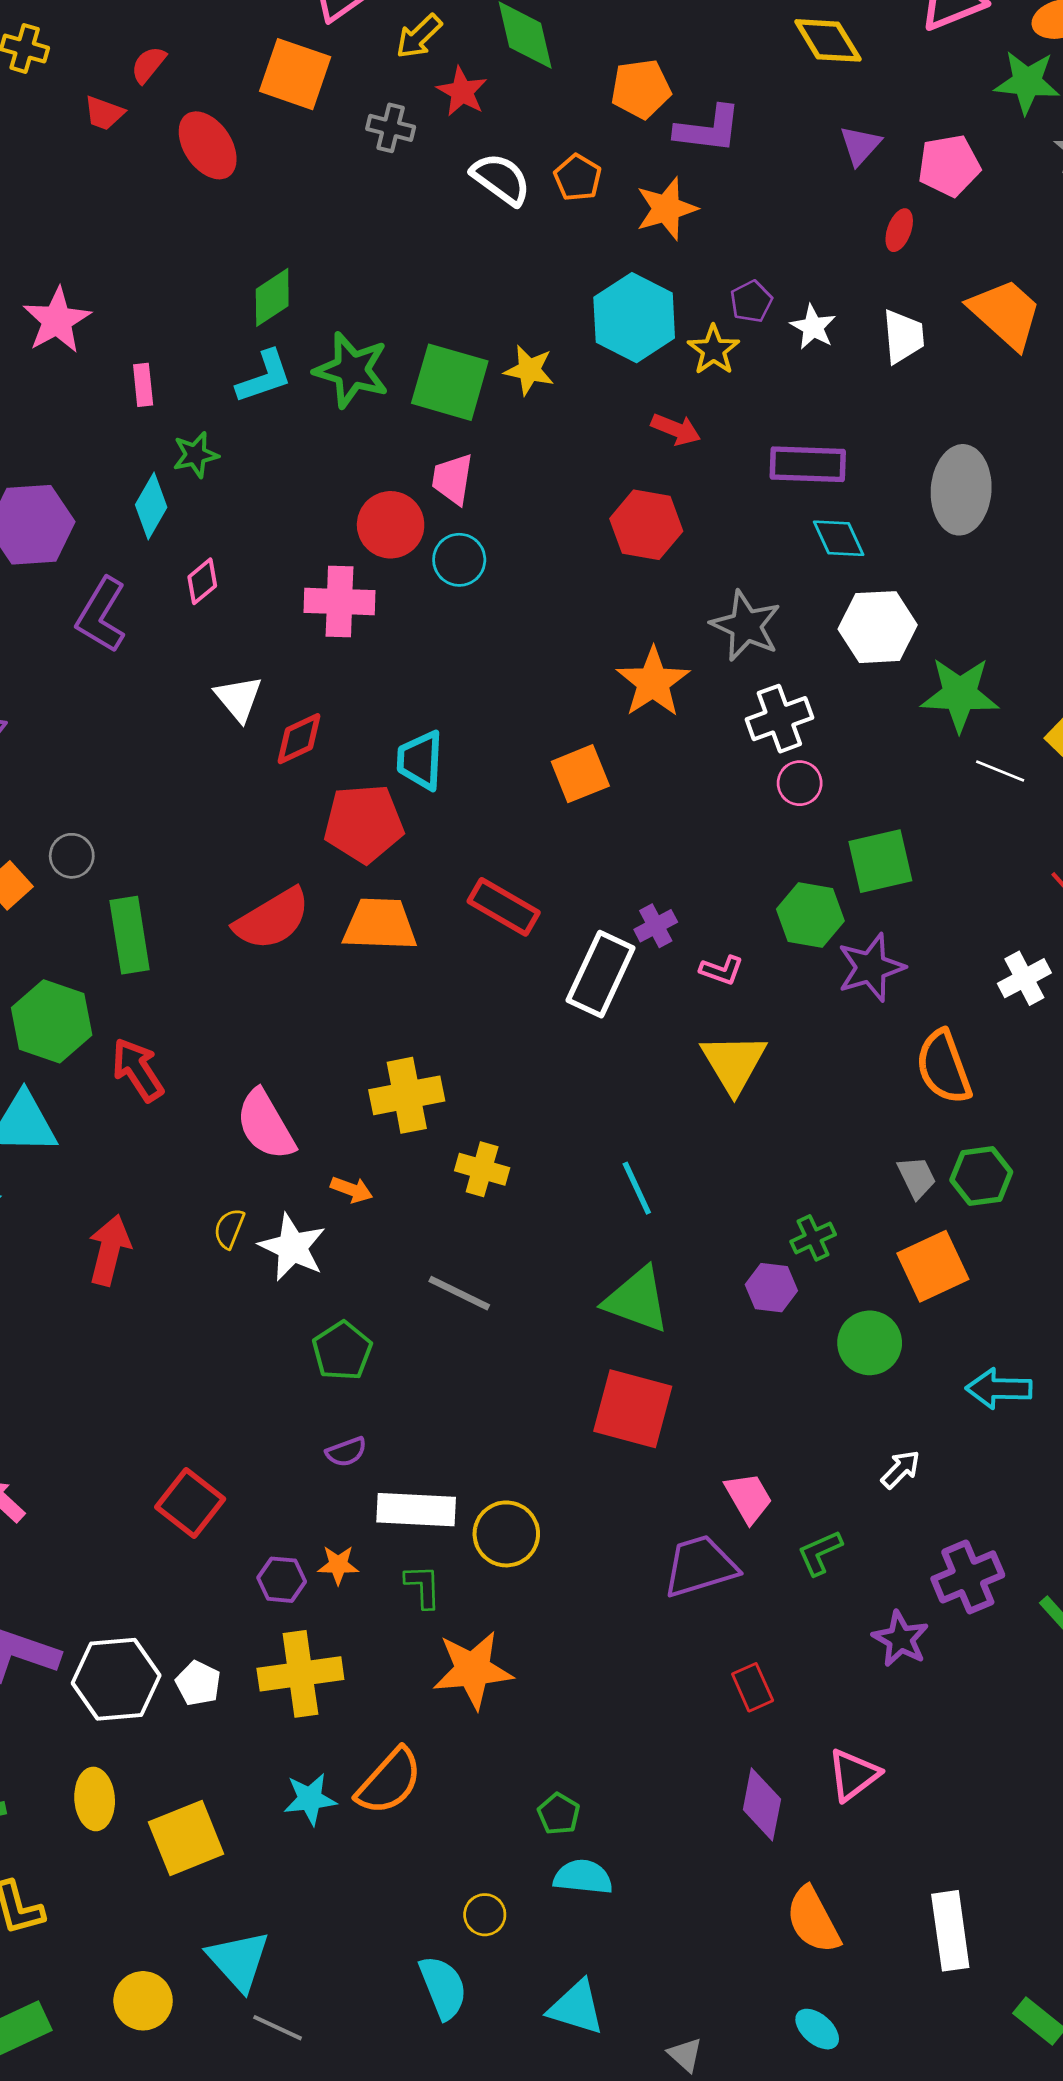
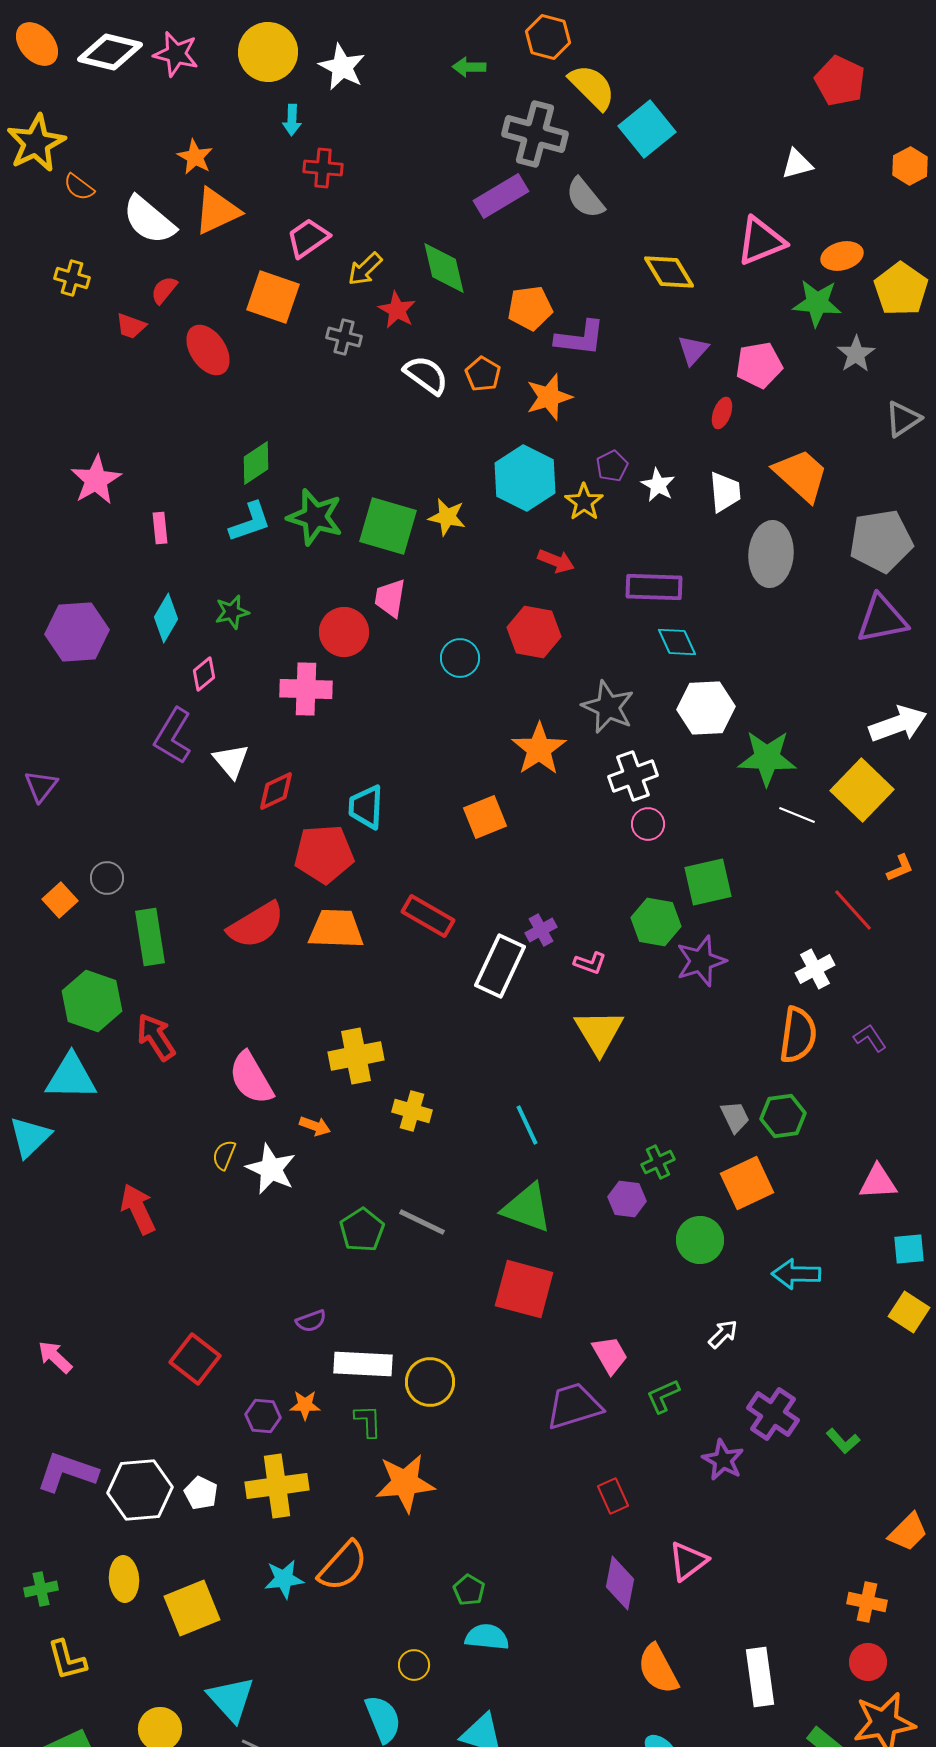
green star: (196, 455) -> (232, 612), moved
gray ellipse: (961, 490) -> (771, 554), moved
cyan circle: (459, 560) -> (460, 658), moved
purple L-shape: (101, 615) -> (173, 736), moved
orange semicircle: (944, 1067) -> (798, 1035), moved, turned -152
red arrow: (109, 1250) -> (138, 1209), moved, turned -39
gray line: (459, 1293) -> (422, 1222), moved
green pentagon: (342, 1351) -> (362, 1230), moved
purple cross: (968, 1577) -> (773, 1414), turned -33

